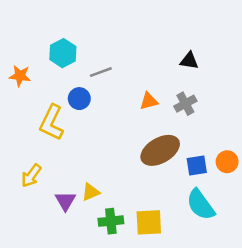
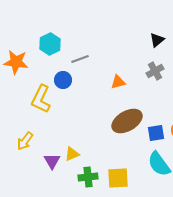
black triangle: (189, 61) -> (157, 40), moved, turned -49
orange star: (20, 76) -> (16, 62), size x1.4
gray cross: (185, 104) -> (155, 71), moved

